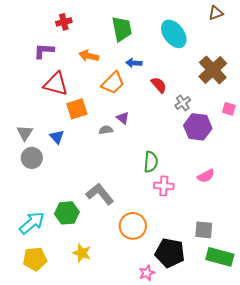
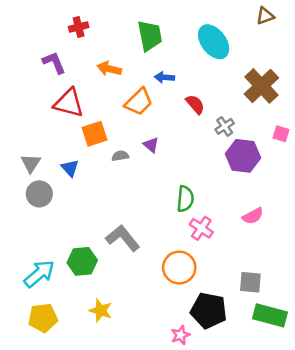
purple L-shape: (44, 51) -> (54, 63), turned 65
gray semicircle: (106, 130) -> (120, 156), moved
pink cross: (164, 186) -> (201, 228), turned 30
orange circle: (133, 226) -> (179, 268), moved

